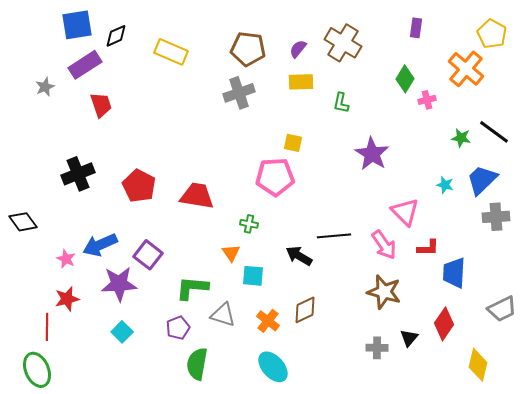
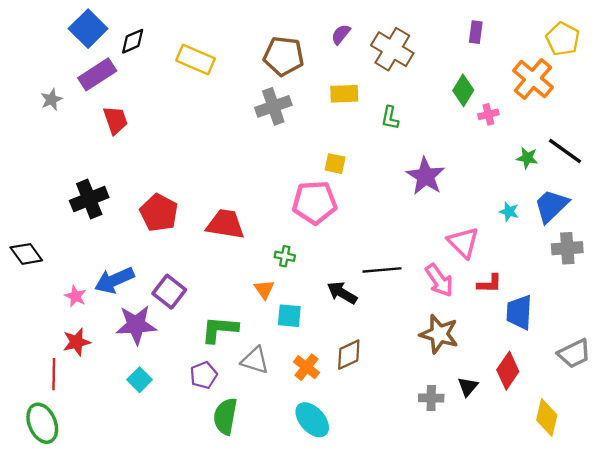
blue square: (77, 25) -> (88, 29), turned -36
purple semicircle: (298, 49) -> (341, 34), moved

